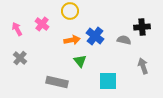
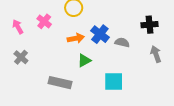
gray semicircle: (124, 40) -> (122, 42), moved
green triangle: (80, 61) -> (84, 60), turned 40
gray arrow: (143, 66) -> (156, 54), moved

